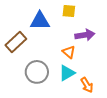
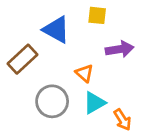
blue triangle: (40, 21) -> (56, 30), turned 30
orange triangle: (69, 52) -> (84, 73), moved

